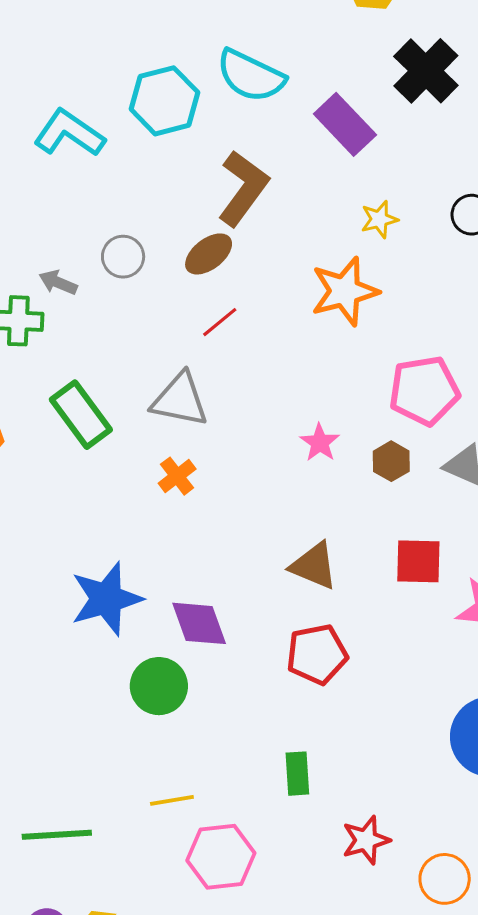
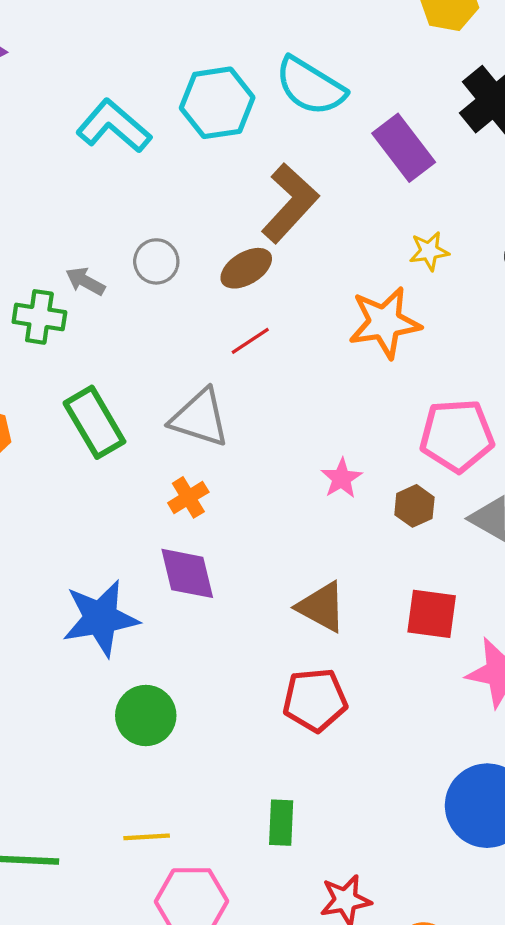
purple diamond: (199, 623) -> (187, 573), moved

